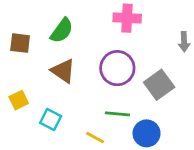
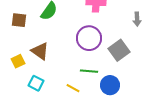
brown triangle: (63, 71) -> (40, 51), moved
cyan square: (51, 119) -> (36, 83), moved

